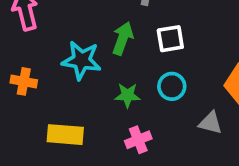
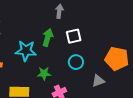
green star: (127, 95) -> (44, 73), moved
gray triangle: (210, 123) -> (98, 81), turned -32

